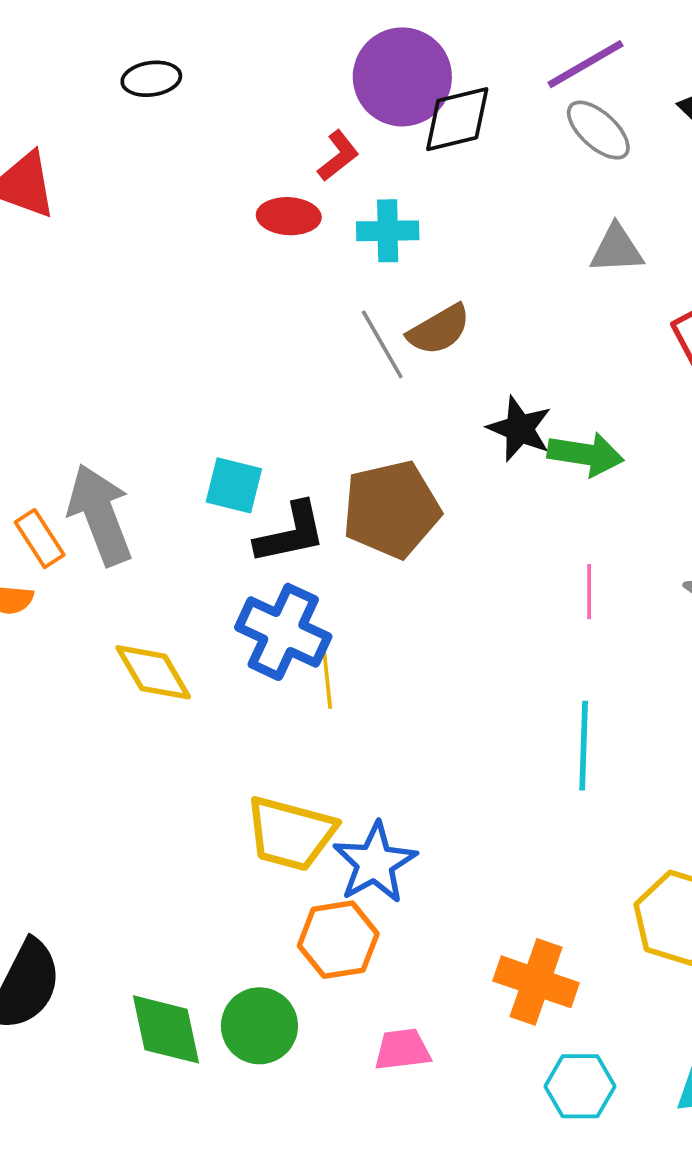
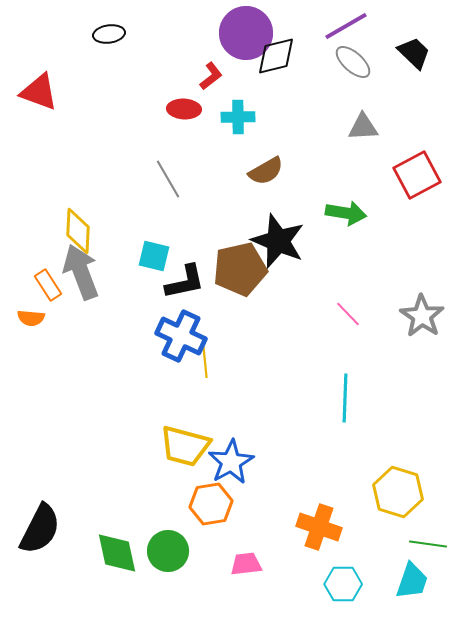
gray line: (382, 344) -> (168, 179), moved
black star: (520, 429) -> (278, 241), moved, size x1.5
green arrow: (585, 454) -> (346, 213), moved
pink line: (589, 592) -> (348, 314), turned -44
yellow diamond: (153, 672) -> (78, 231), moved, turned 33

